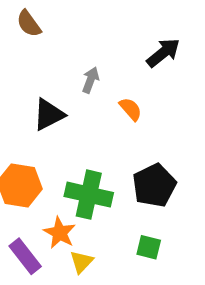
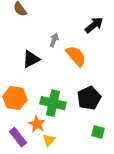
orange semicircle: (131, 109) -> (76, 56), size x1.6
green square: (149, 247) -> (98, 132), moved

